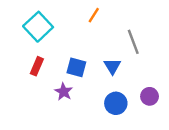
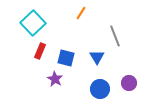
red rectangle: (37, 66) -> (40, 51), moved

